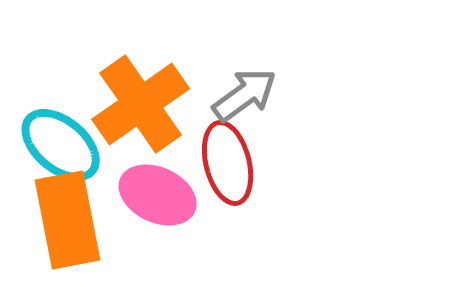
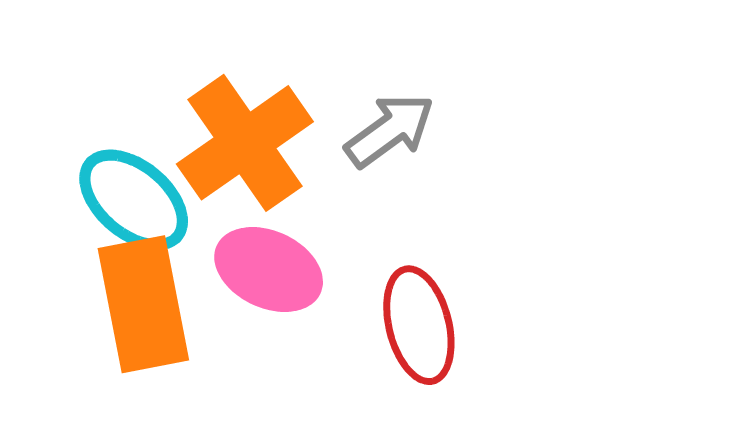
red ellipse: (228, 163) -> (419, 325), moved

